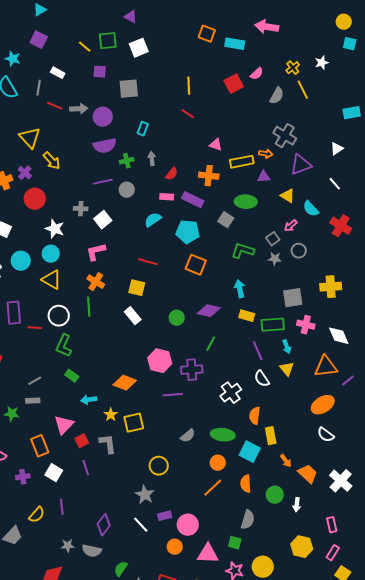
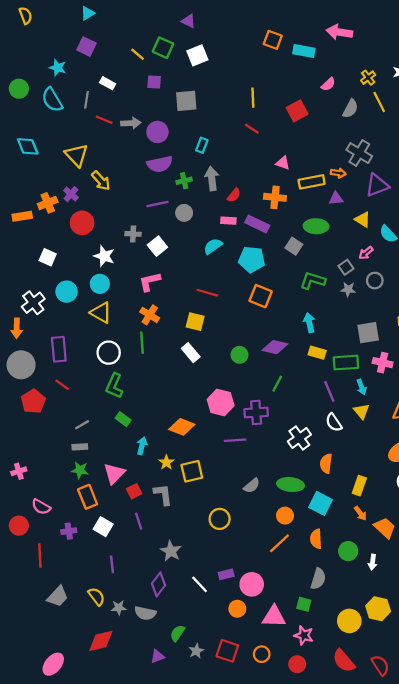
green square: (108, 41) -> (163, 48), turned 30
red square: (234, 84) -> (297, 111), moved
gray arrow: (152, 159) -> (212, 179), size x1.5
red line: (35, 328) -> (62, 385), moved, turned 32
cyan arrow: (89, 400) -> (142, 446), turned 112
green star: (12, 414) -> (80, 470), moved
yellow rectangle: (271, 436) -> (359, 486), moved, turned 30
gray star: (145, 495) -> (171, 551), moved
yellow semicircle: (37, 515) -> (96, 597), moved, turned -78
yellow circle: (263, 567) -> (349, 621), moved

